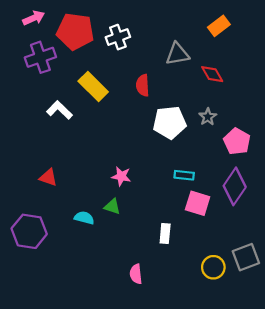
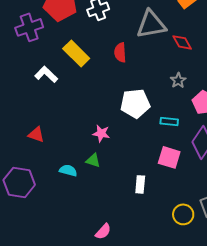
gray triangle: (177, 54) -> (151, 24), size x1.4
white pentagon: (170, 122) -> (135, 103), moved
cyan rectangle: (184, 175) -> (169, 121), moved
pink semicircle: (136, 274) -> (103, 231), moved, turned -132

